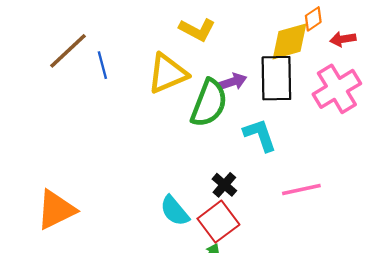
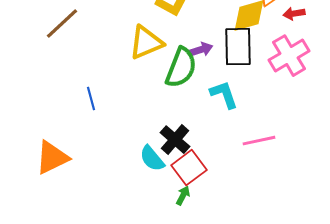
blue line: (102, 65) -> (91, 99), moved
black cross: (224, 185) -> (175, 140), moved, size x1.4

